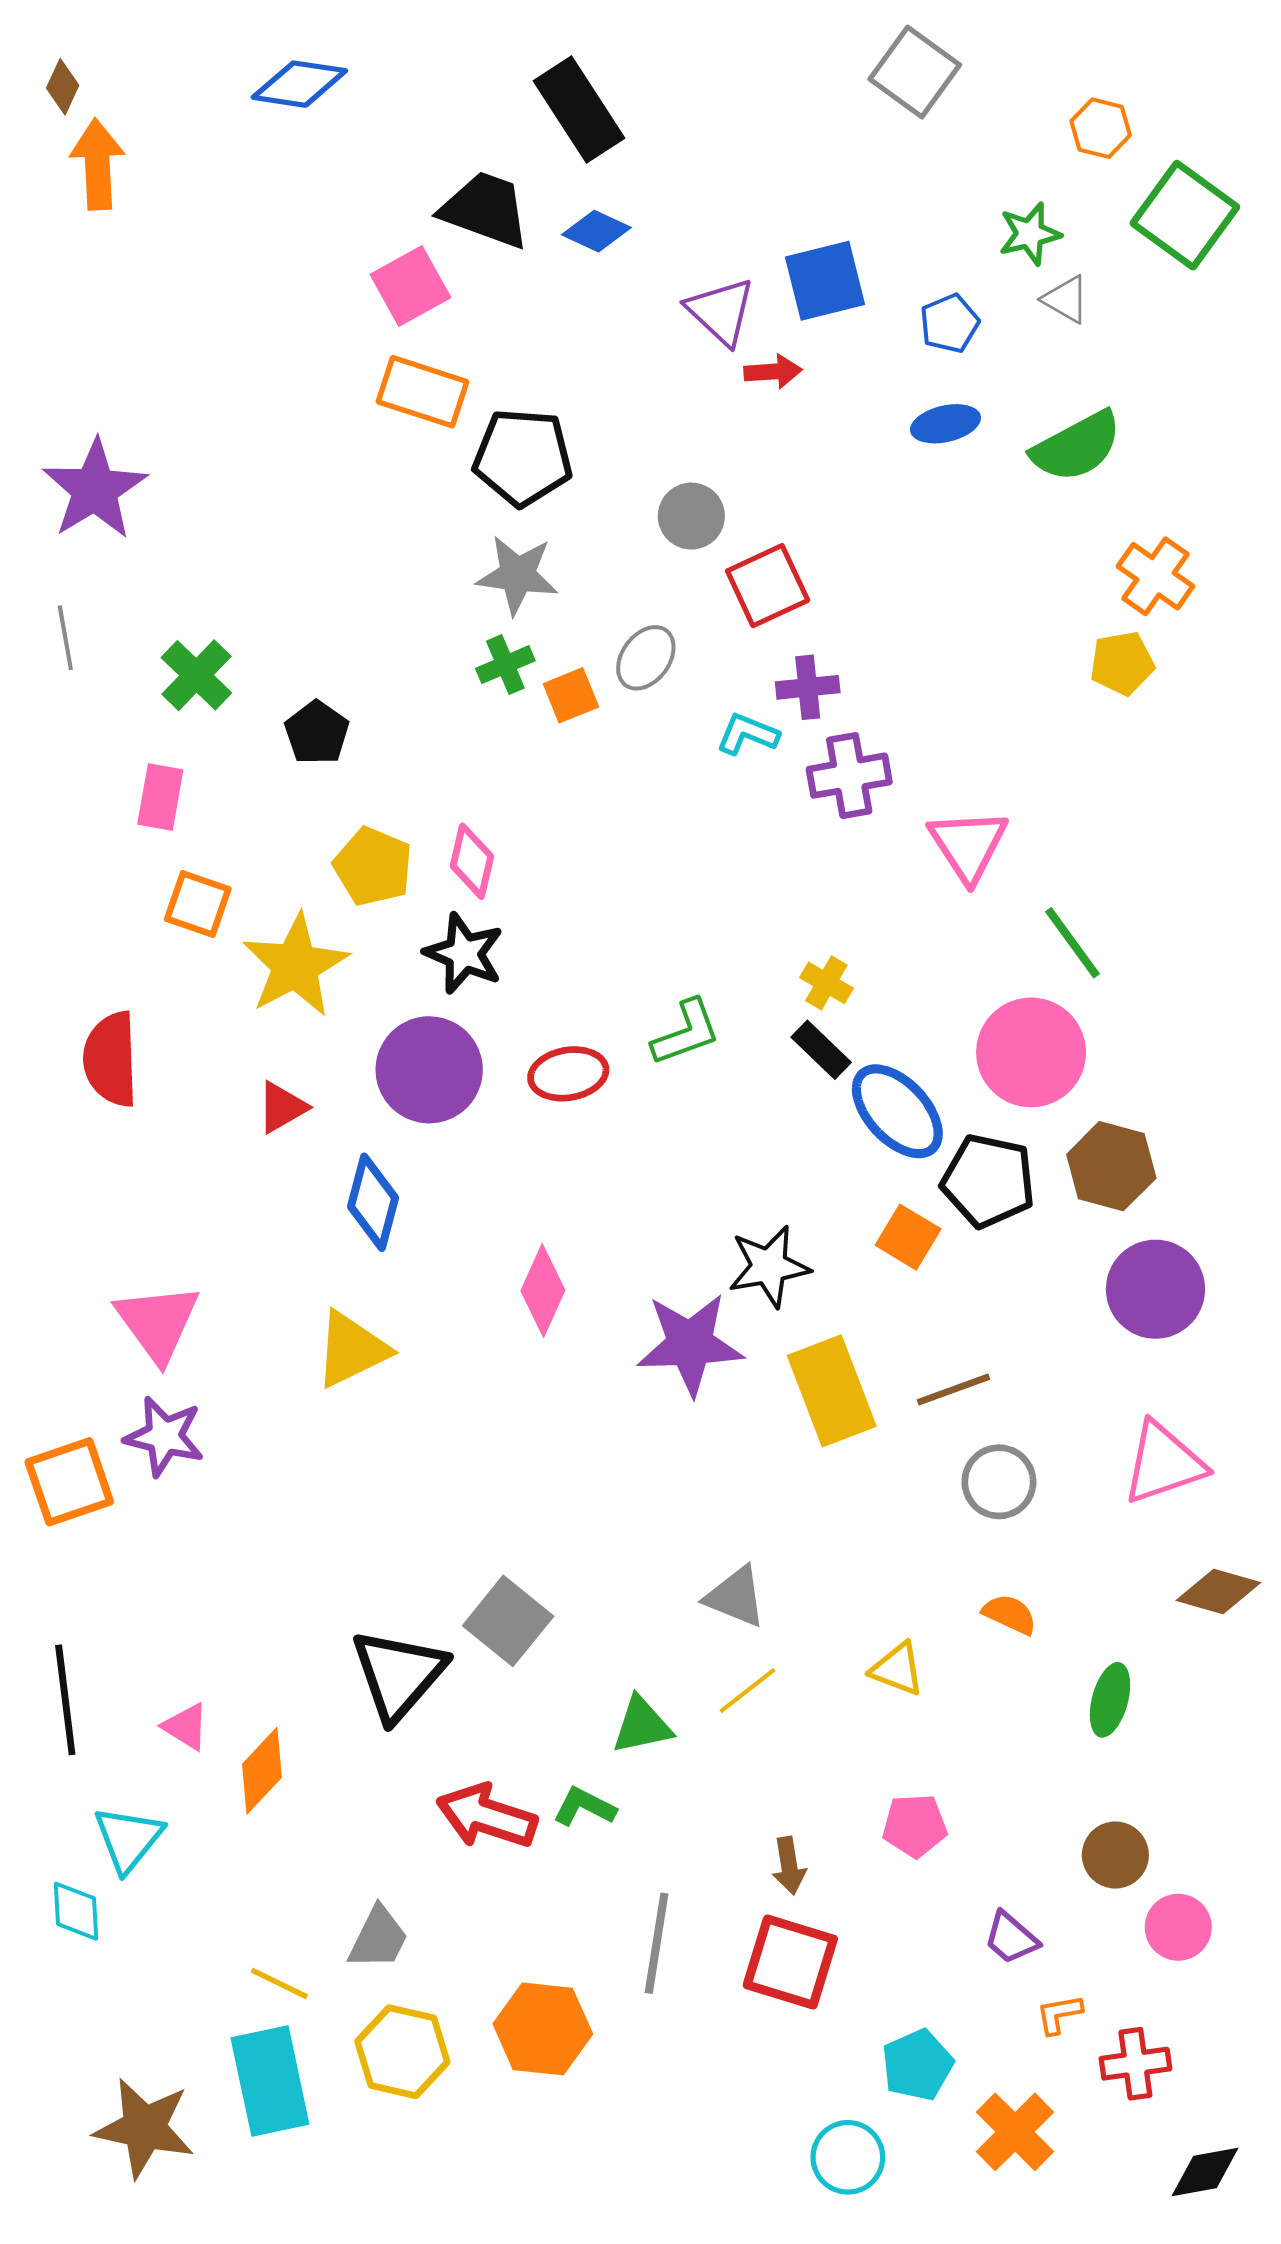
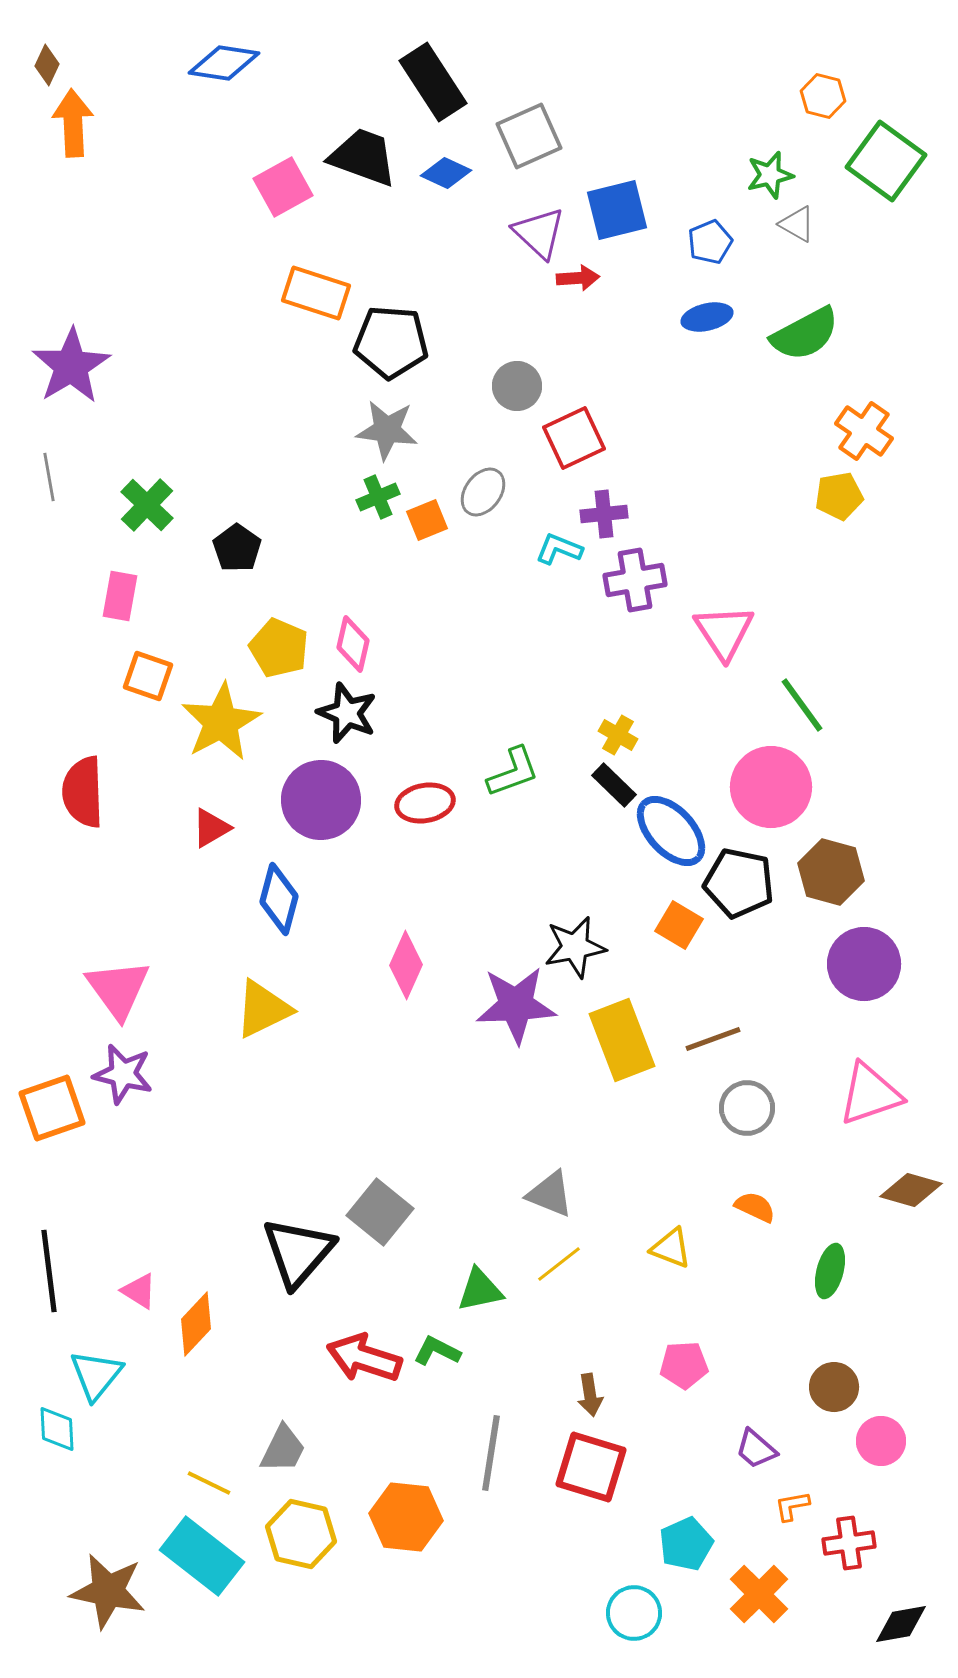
gray square: (915, 72) -> (529, 136), moved, turned 30
pink square: (410, 286) -> (283, 187), moved
cyan rectangle: (270, 2081) -> (202, 1556), turned -40

